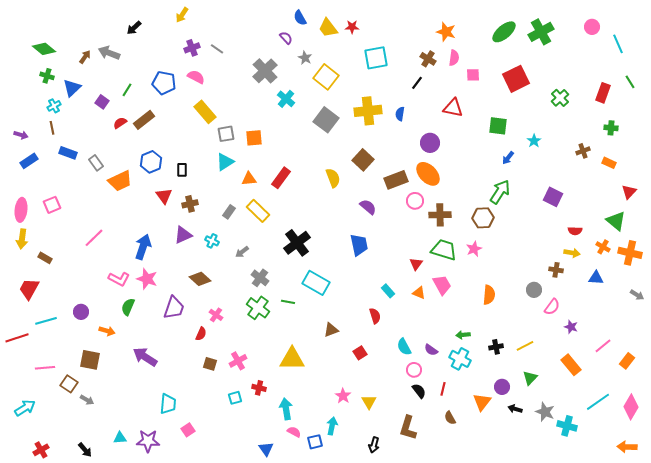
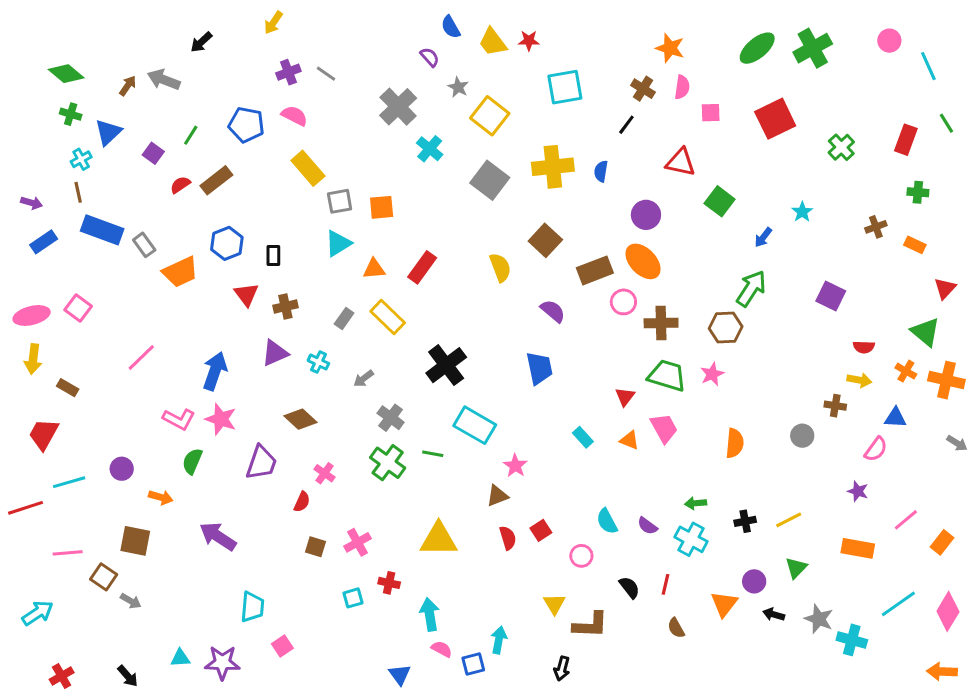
green square: (498, 126) -> (720, 201), moved, turned 30
blue rectangle: (68, 153) -> (102, 230), size x1.5
pink square: (52, 205) -> (78, 308), turned -30
pink ellipse: (21, 210) -> (32, 315), turned 70
pink semicircle: (552, 307) -> (876, 449), moved
red semicircle: (375, 316) -> (508, 538), moved
orange rectangle: (571, 365) -> (858, 548), turned -40
pink circle: (414, 370) -> (581, 556), moved
pink star: (343, 396) -> (515, 466), moved
brown L-shape: (408, 428) -> (590, 625), moved, turned -105

